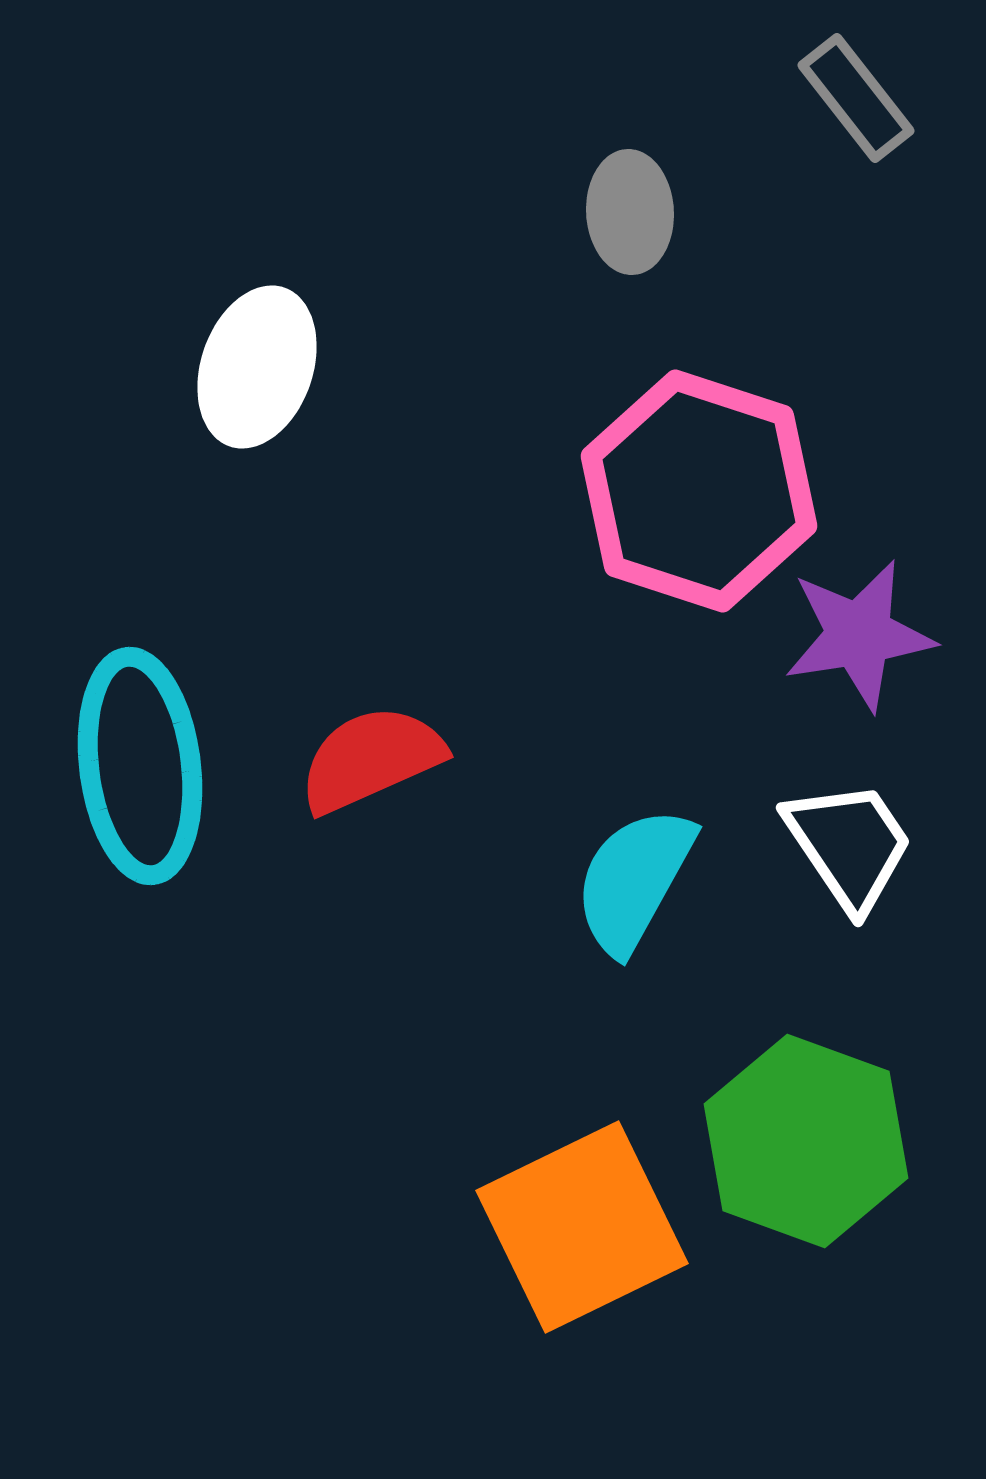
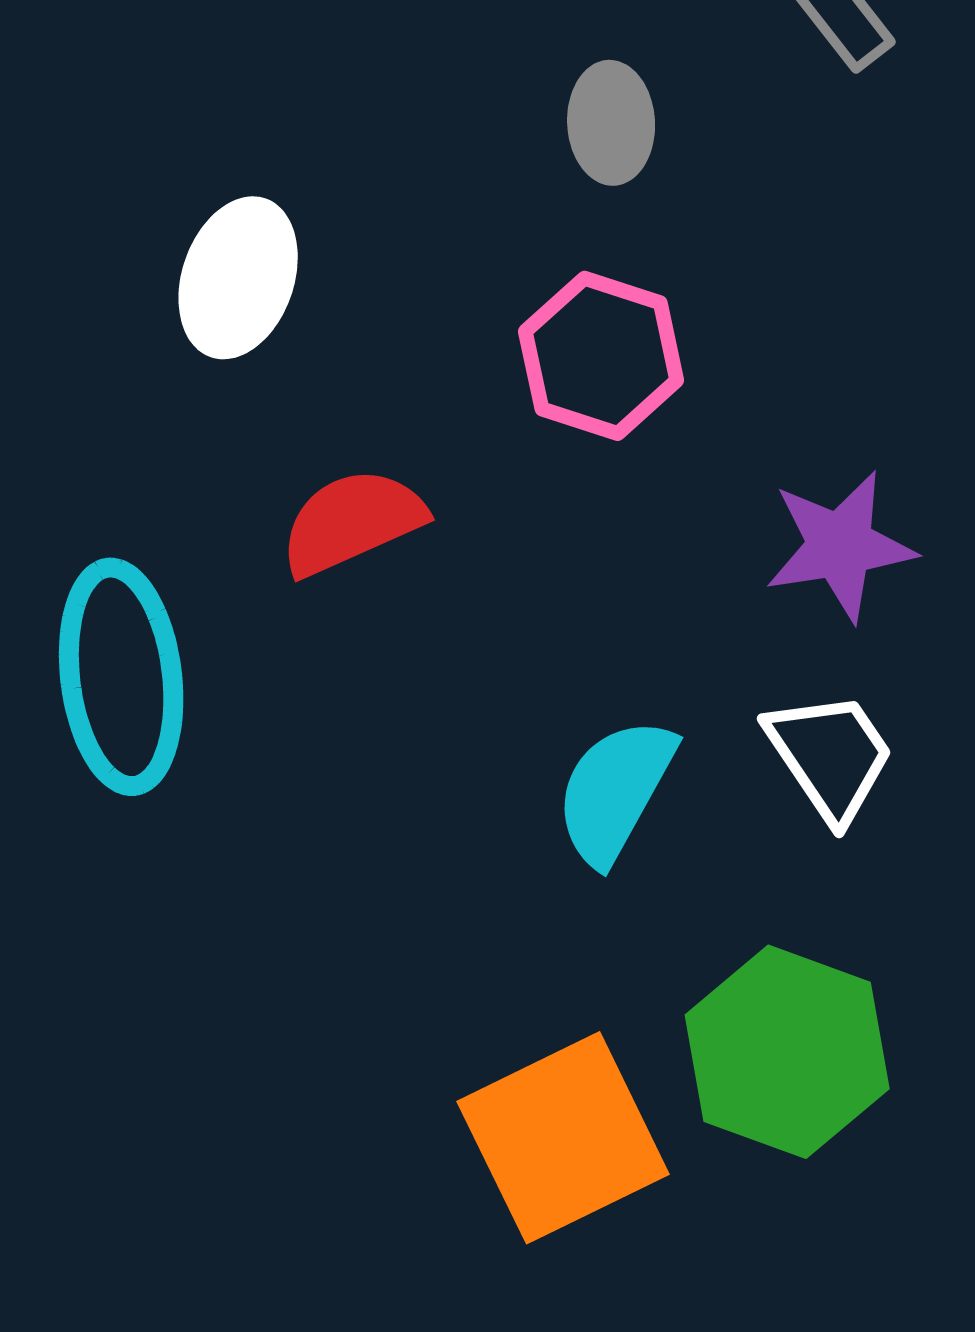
pink hexagon: (699, 491) -> (601, 356), moved, size x0.7
red semicircle: (371, 759) -> (352, 522), moved

